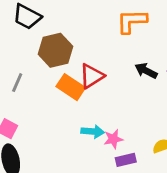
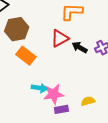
red triangle: (92, 76) -> (60, 38), moved
pink star: (113, 139) -> (54, 94), size x1.5

